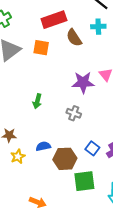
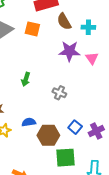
cyan cross: (98, 27) -> (88, 27), moved
purple star: (83, 82) -> (69, 51), moved

